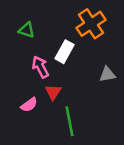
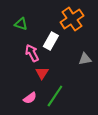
pink semicircle: (29, 105) -> (30, 98), moved
green line: (70, 121) -> (55, 96), turned 45

